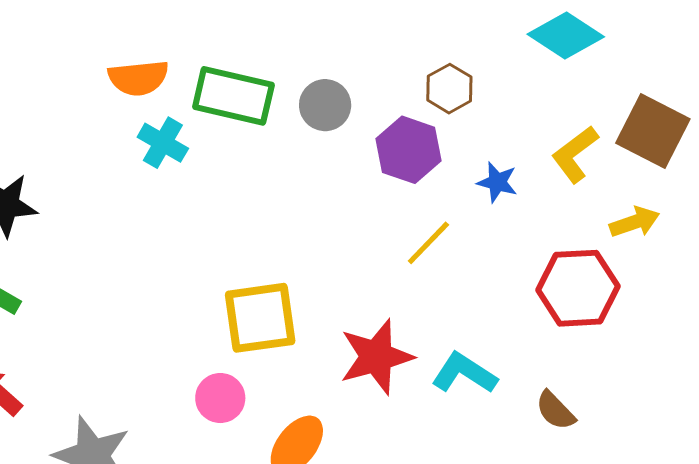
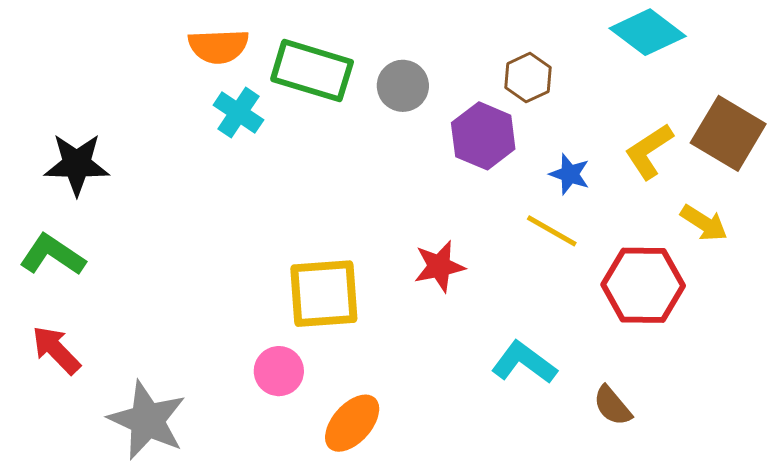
yellow arrow: (635, 222) -> (704, 223), turned 48
yellow line: (428, 243) -> (552, 231), moved, turned 72
red star: (376, 357) -> (439, 266), moved, size x0.7

